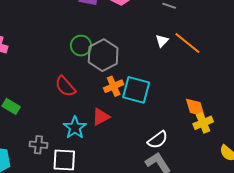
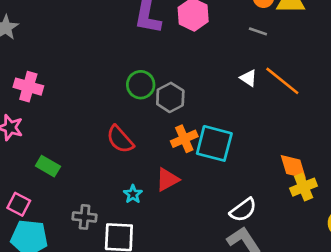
white triangle: (162, 41) -> (248, 78), turned -40
gray hexagon: (103, 55) -> (170, 97), size x0.7
cyan star: (75, 128) -> (133, 194), size x0.6

